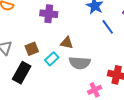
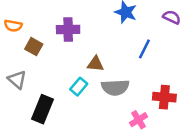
blue line: (108, 27) -> (144, 49), moved, turned 70
brown square: (32, 49) -> (34, 47), moved, turned -32

